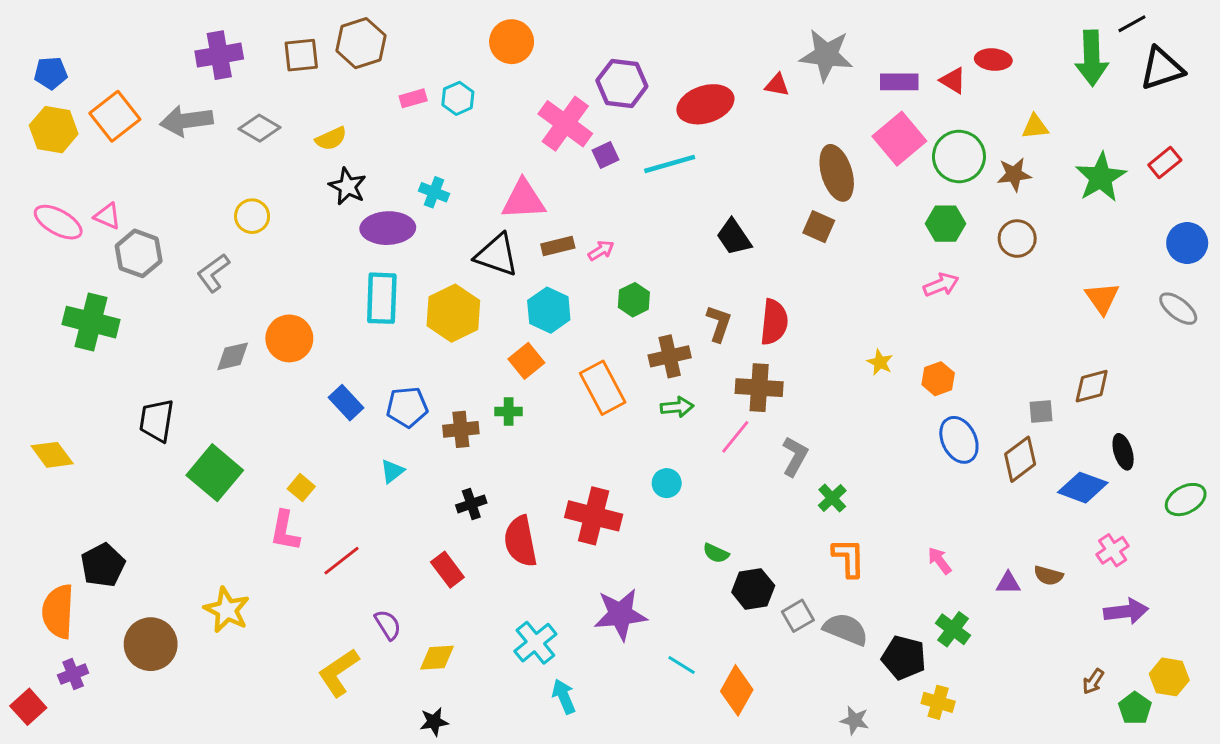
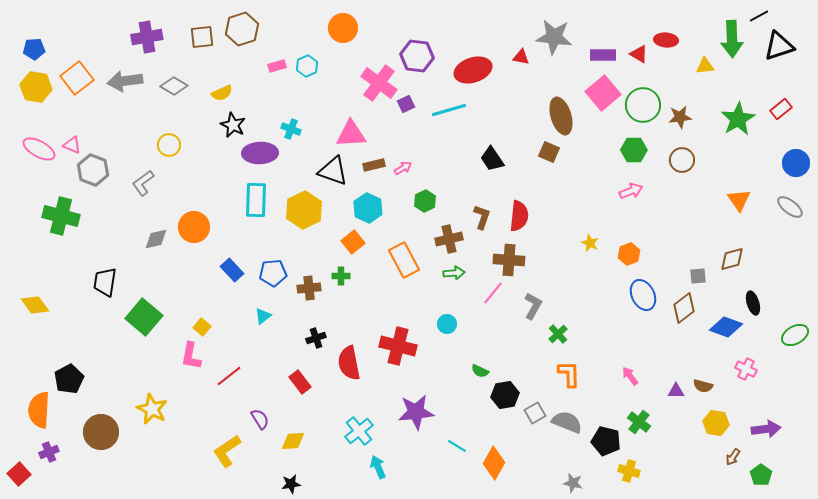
yellow triangle: (1035, 127) -> (705, 66), moved
pink cross: (1113, 550) -> (746, 369), turned -30
purple arrow: (1126, 611) -> (766, 429), moved
yellow hexagon: (1169, 677) -> (716, 423), moved

